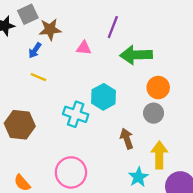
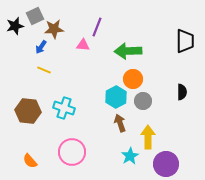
purple line: (113, 27) -> (97, 27), moved
orange circle: (158, 88) -> (133, 79), moved
cyan hexagon: (104, 97) -> (116, 97), moved
cyan cross: (76, 114) -> (64, 108), moved

